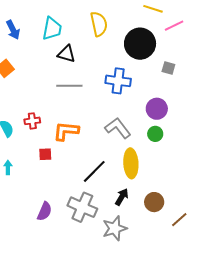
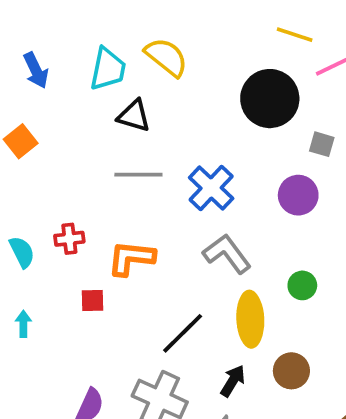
yellow semicircle: (99, 24) -> (166, 57), moved, turned -40
blue cross: (118, 81) -> (211, 188), moved, turned 35
purple circle: (157, 109) -> (298, 195), moved
green circle: (155, 134) -> (302, 285), moved
brown circle: (154, 202) -> (291, 371), moved

